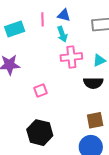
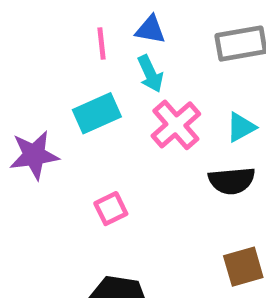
cyan rectangle: (15, 29) -> (97, 113), moved
pink cross: (71, 57) -> (176, 125), turned -30

